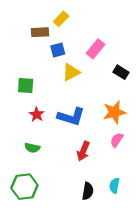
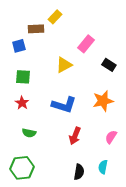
blue square: (58, 50) -> (19, 46), moved
red star: (37, 114) -> (22, 103), moved
pink semicircle: (117, 140) -> (111, 137), moved

